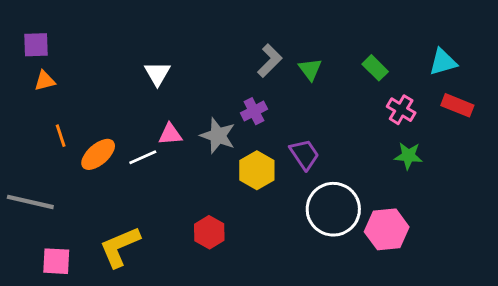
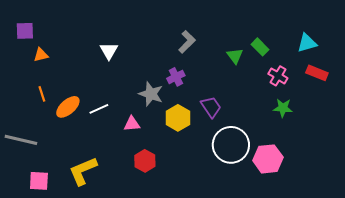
green triangle: (310, 69) -> (235, 56), moved
orange triangle: (45, 81) -> (41, 55), moved
pink triangle: (170, 134) -> (132, 124), moved

